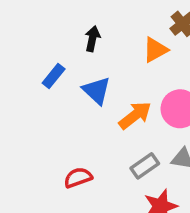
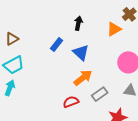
orange arrow: (135, 115) -> (83, 78), moved
gray rectangle: (145, 166) -> (100, 94), moved

